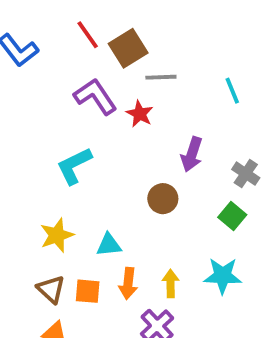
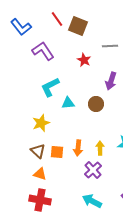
brown square: (128, 48) -> (78, 26), turned -36
gray line: (161, 77) -> (110, 46), moved
purple L-shape: (95, 96) -> (43, 51), moved
cyan triangle: (109, 245) -> (68, 103), moved

